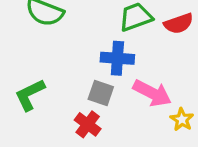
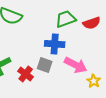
red cross: (88, 124) -> (26, 74), moved

